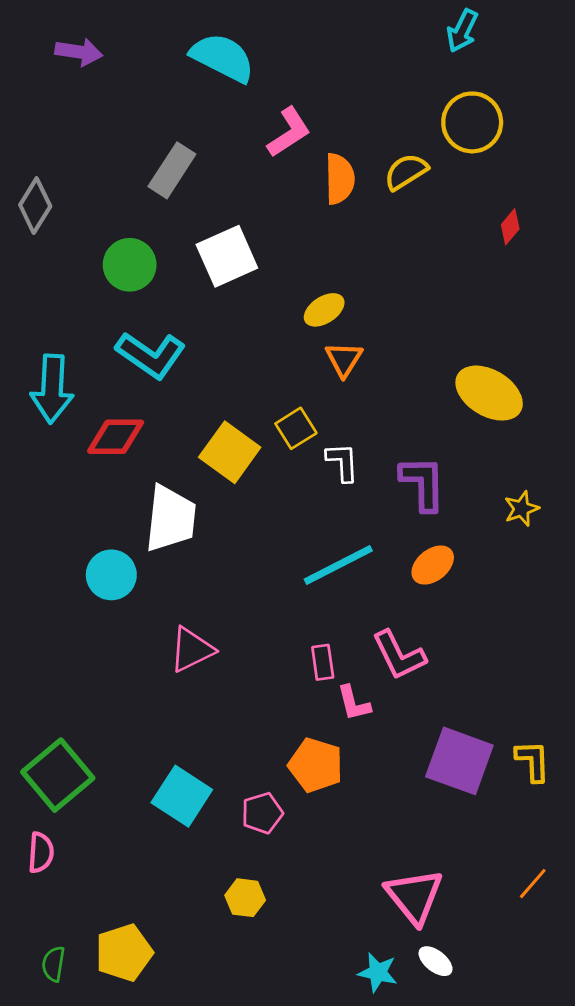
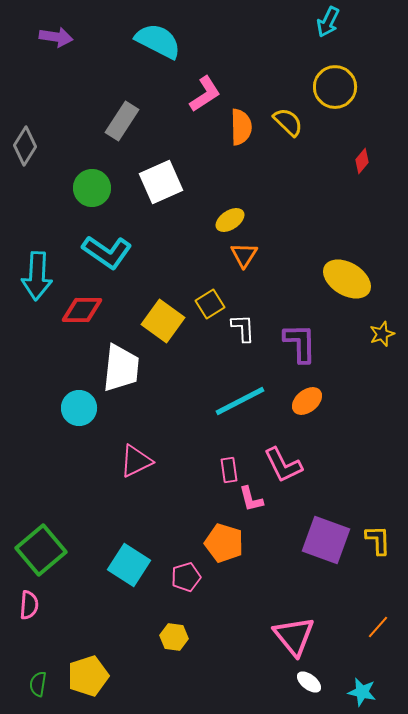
yellow semicircle: (406, 172) -> (288, 122), turned 76
yellow star: (521, 509) -> (382, 334), moved
cyan star: (378, 972) -> (362, 692), moved

